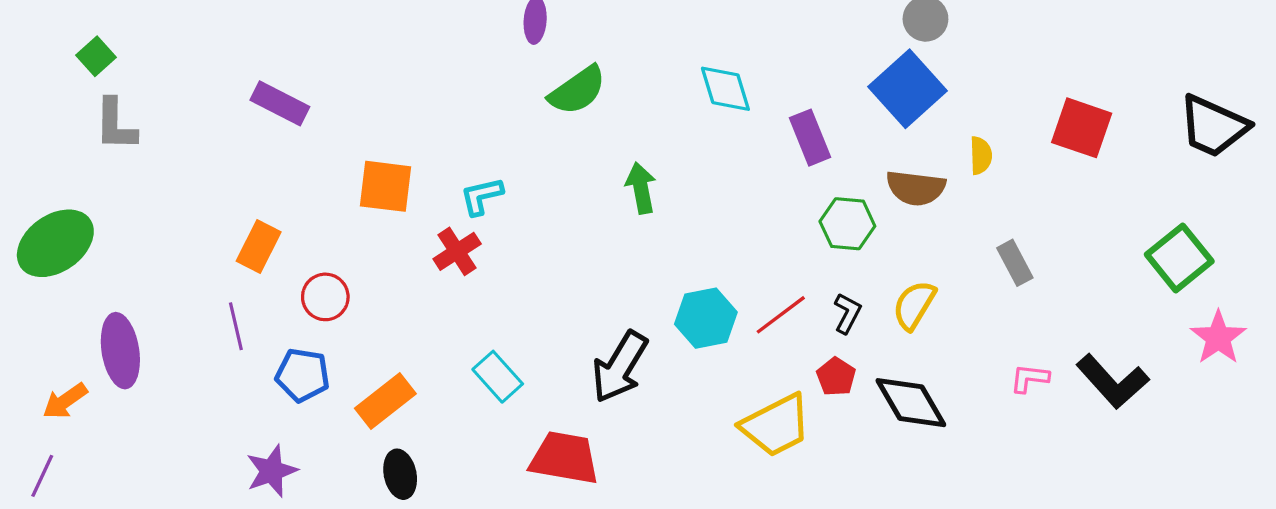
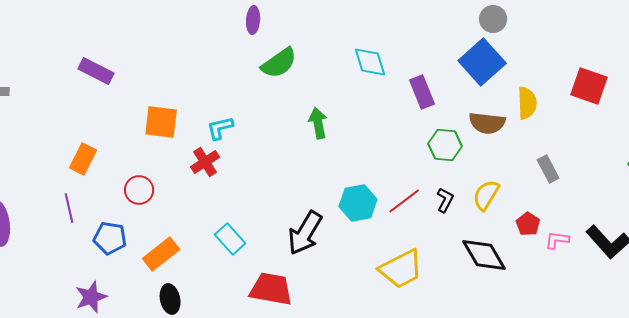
yellow semicircle: (981, 155) -> (527, 103), size x1.4
red circle: (325, 297) -> (139, 190), moved
red pentagon: (836, 377) -> (528, 224), moved

